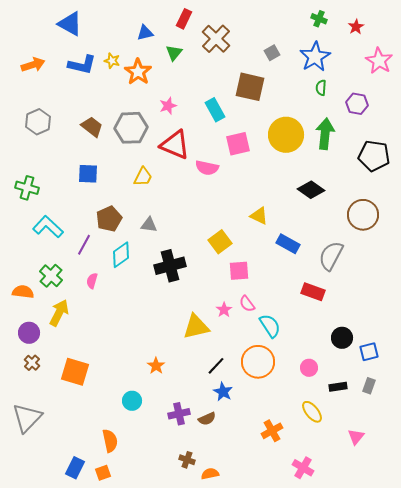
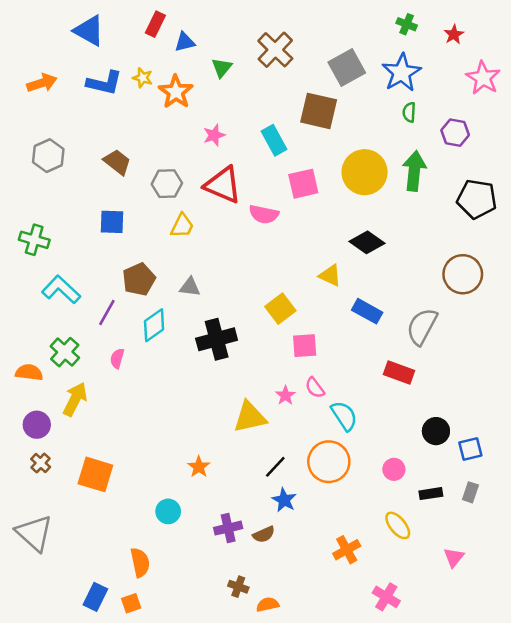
red rectangle: (184, 19) -> (155, 24), moved
gray square: (272, 53) -> (347, 68), size x1.8
gray hexagon: (131, 128) -> (167, 184), moved, size x0.7
black diamond: (311, 190) -> (367, 242), moved
gray triangle: (27, 418) -> (34, 533), turned -32

